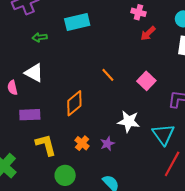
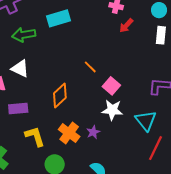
green arrow: (40, 37) -> (24, 35), size x1.6
pink square: (146, 81) -> (111, 86), moved
orange cross: (82, 143) -> (69, 133), size x1.5

